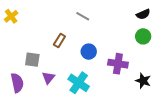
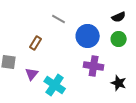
blue circle: (89, 52) -> (88, 36), moved, size x1.5
purple triangle: (48, 78) -> (32, 74), moved

